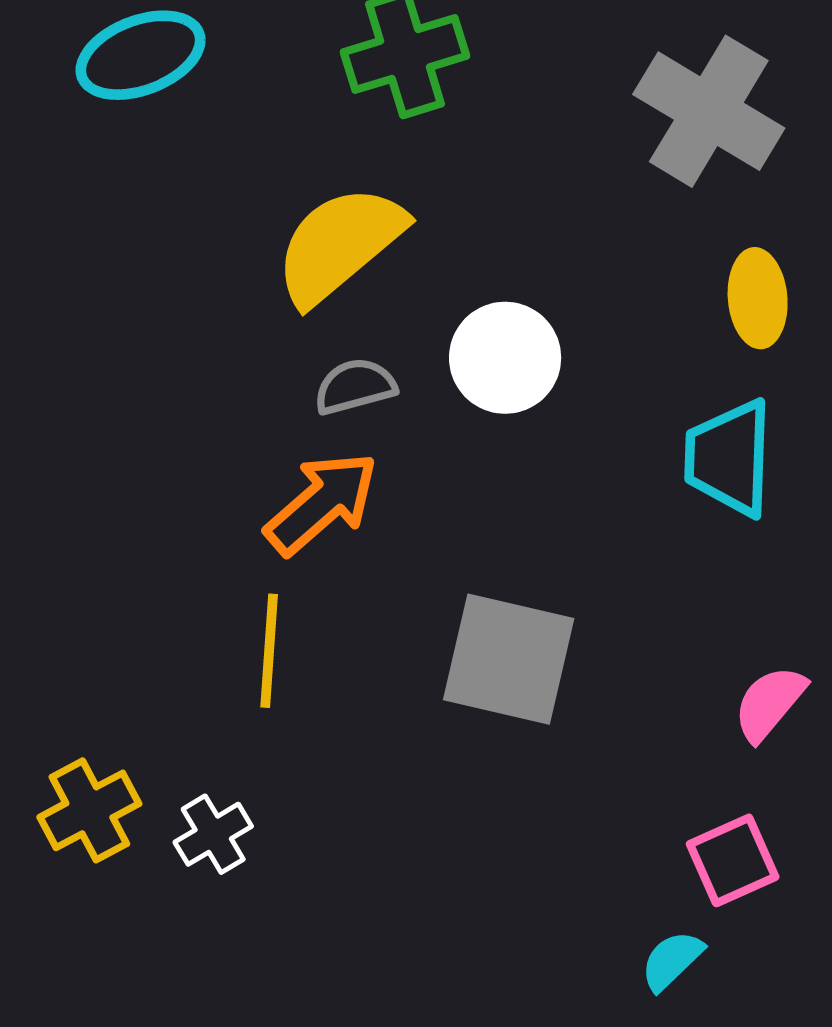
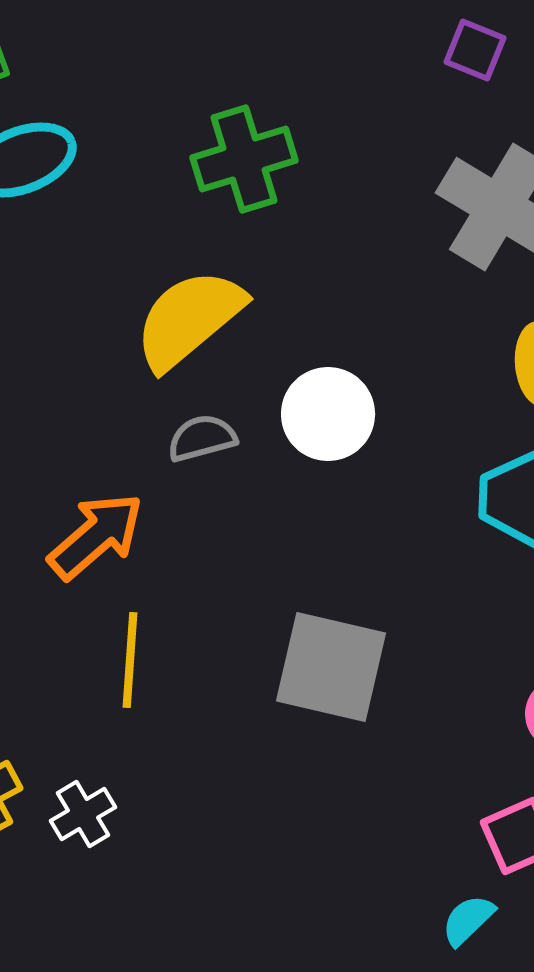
orange arrow: (322, 503) -> (96, 536), moved

